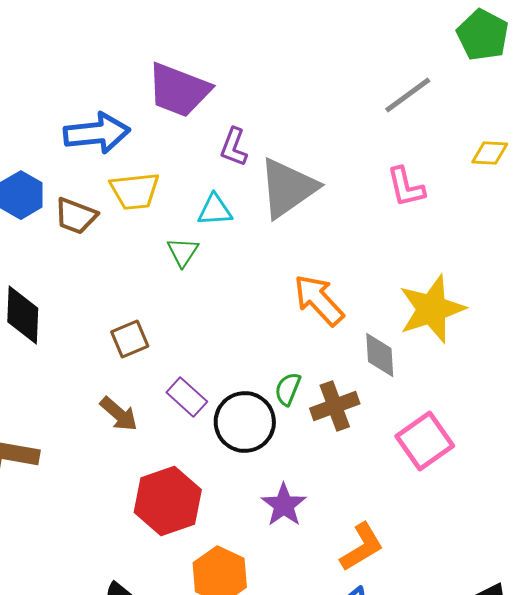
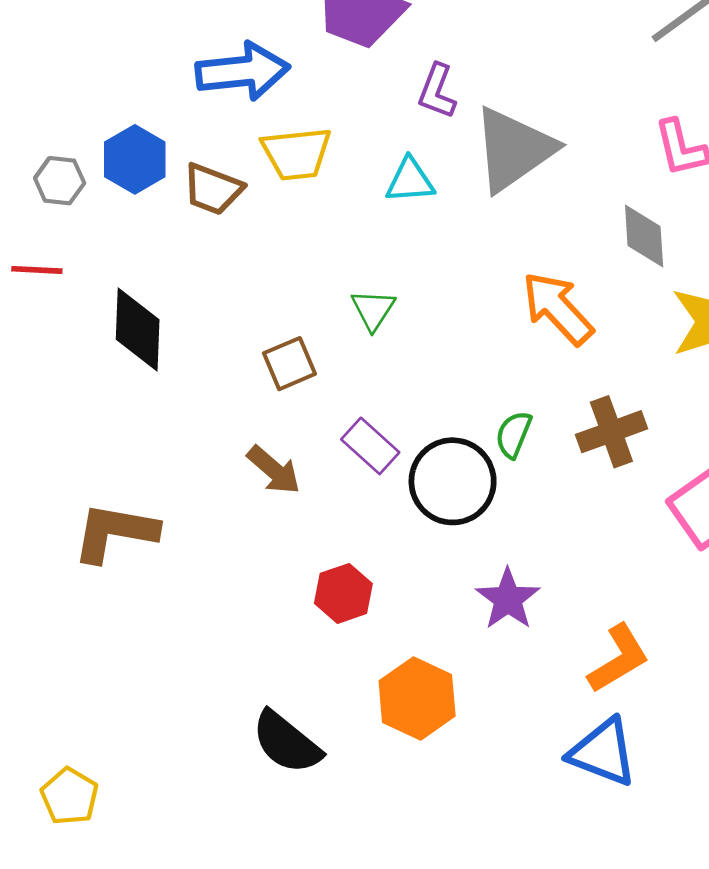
green triangle: (183, 252) -> (373, 310), moved
gray diamond: (380, 355) -> (644, 236), moved
brown cross: (335, 406) -> (611, 432), moved
red hexagon: (168, 501) -> (343, 593), size x0.6

